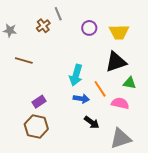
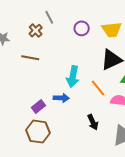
brown line: (24, 60) -> (30, 58), moved
blue arrow: (81, 99) -> (61, 98), moved
black arrow: (92, 122) -> (93, 122), turned 35

